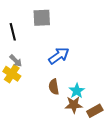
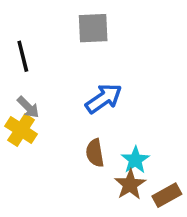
gray square: (42, 18) -> (93, 28), moved
brown star: (74, 105) -> (130, 185), turned -30

